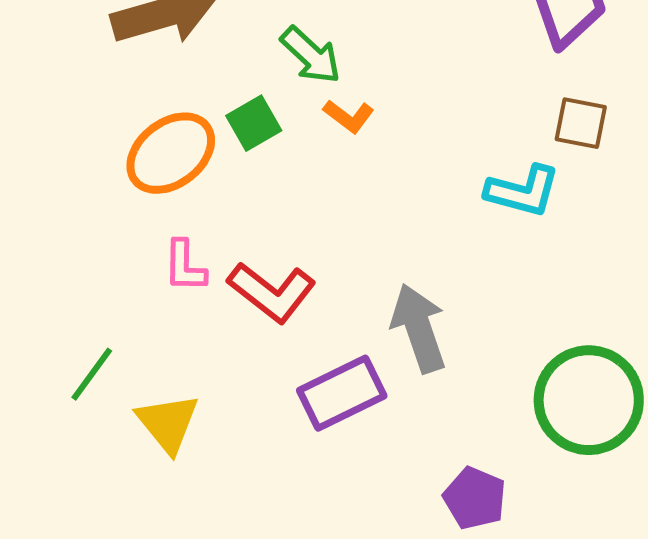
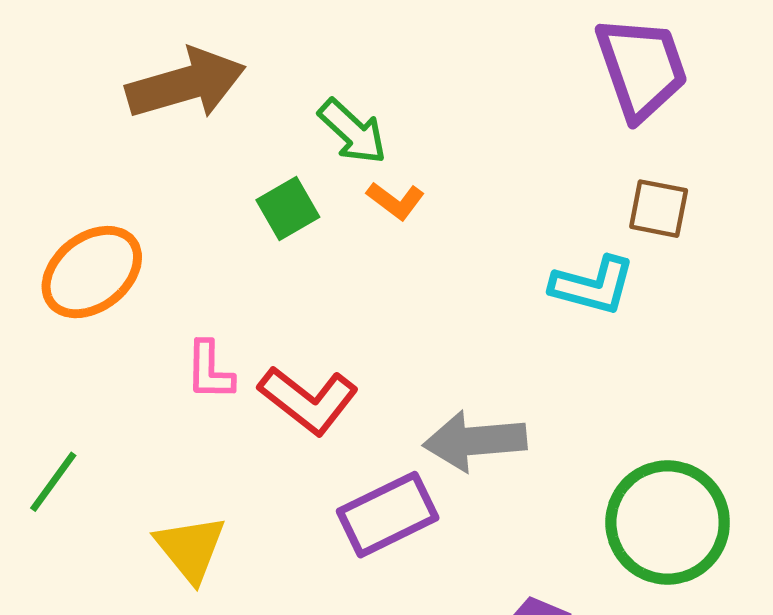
orange ellipse: (171, 153) -> (92, 272), moved
gray arrow: (419, 328) -> (475, 441), turned -76
green line: (92, 374) -> (53, 482), moved

